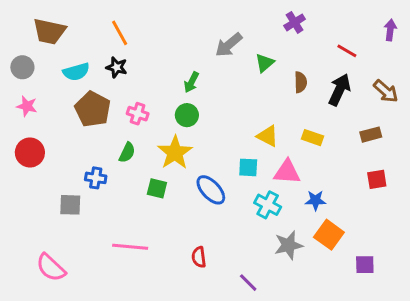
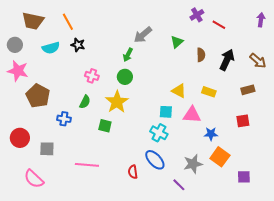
orange line: (120, 33) -> (68, 22), moved
gray arrow: (229, 45) -> (143, 35), moved
red line: (347, 51) -> (219, 25), moved
pink star: (27, 106) -> (18, 71), size x1.5
brown pentagon: (93, 109) -> (38, 96), moved
red circle: (30, 153) -> (20, 138), moved
red square: (377, 179) -> (243, 121), moved
blue ellipse: (211, 190) -> (155, 160), moved
gray square: (70, 205) -> (47, 149), moved
cyan cross: (268, 205) -> (159, 133), moved
purple line: (248, 283) -> (179, 185), moved

